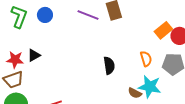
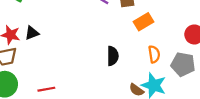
orange rectangle: (163, 30) -> (143, 22), moved

